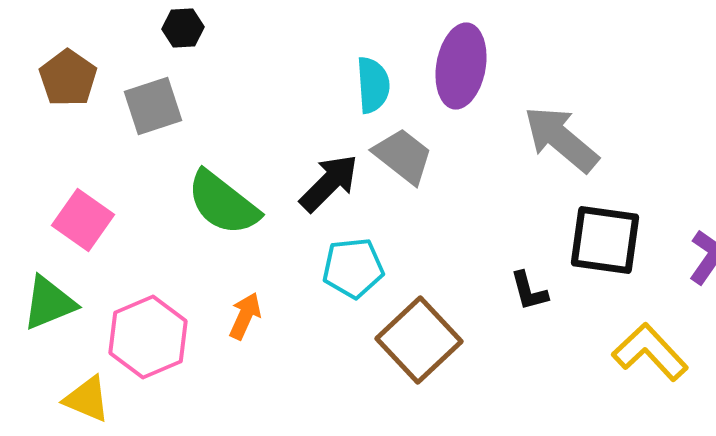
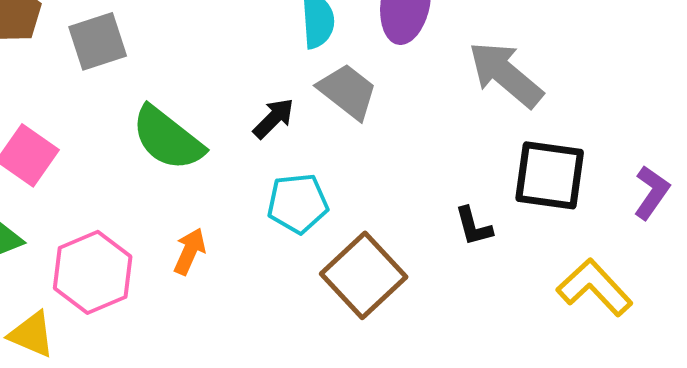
black arrow: (329, 183) -> (274, 118), size x0.7

